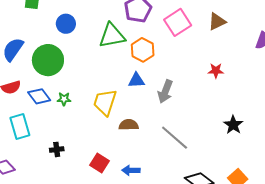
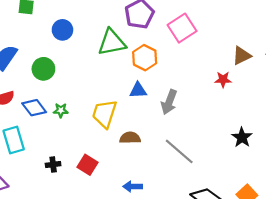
brown triangle: (217, 22) -> (242, 56), moved
green circle: (48, 60) -> (43, 69), size x0.7
red square: (100, 163) -> (87, 165), moved

